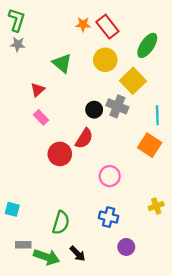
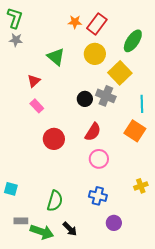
red rectangle: (107, 27) -> (97, 24), turned 75
red semicircle: (84, 138) -> (93, 132), moved

